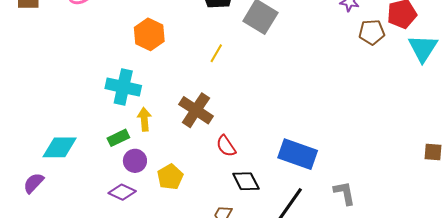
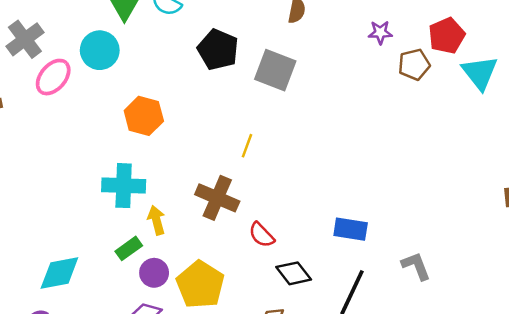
yellow line: (216, 53) -> (247, 146), moved
blue rectangle: (298, 154) -> (351, 229), size x0.7
yellow pentagon: (170, 177) -> (200, 285), size x1.5

